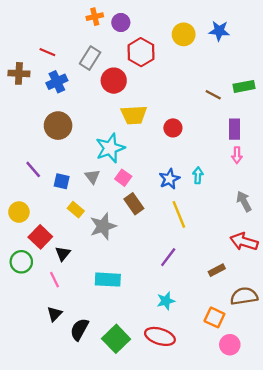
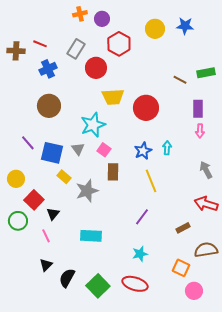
brown cross: (19, 73) -> (16, 51), moved
red circle: (173, 128) -> (146, 108), size x1.6
blue square: (62, 181) -> (52, 153), size x1.6
brown rectangle: (134, 204) -> (113, 172), turned 36

